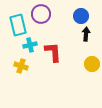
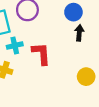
yellow circle: (92, 64) -> (86, 77), moved

